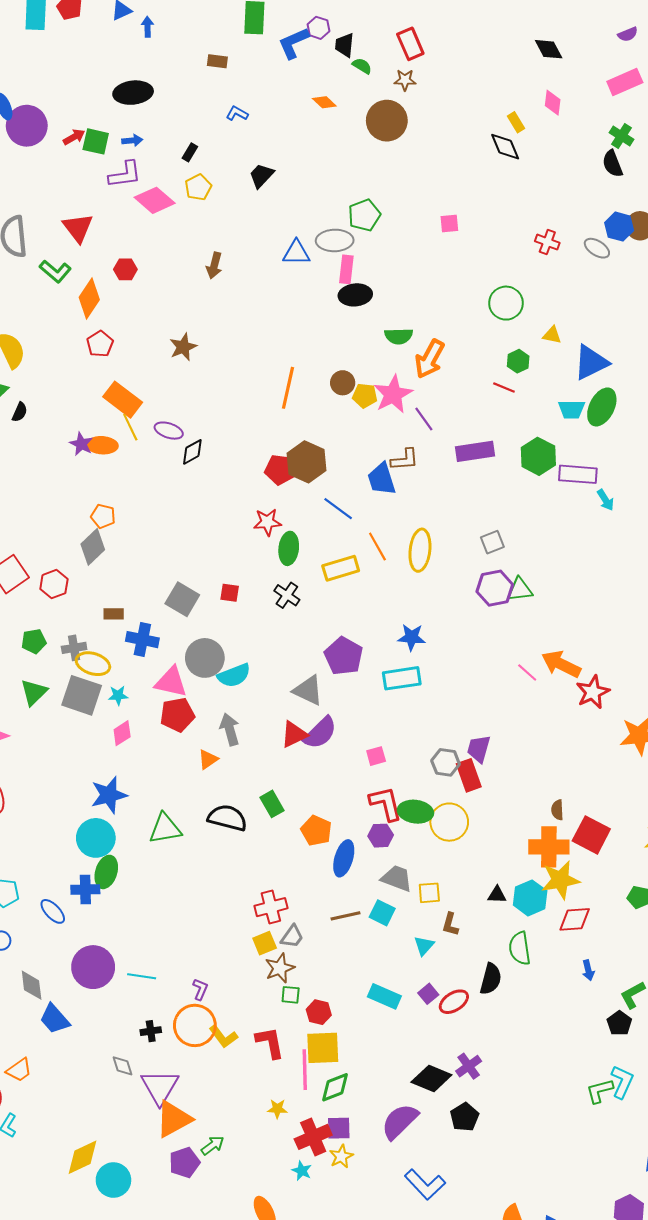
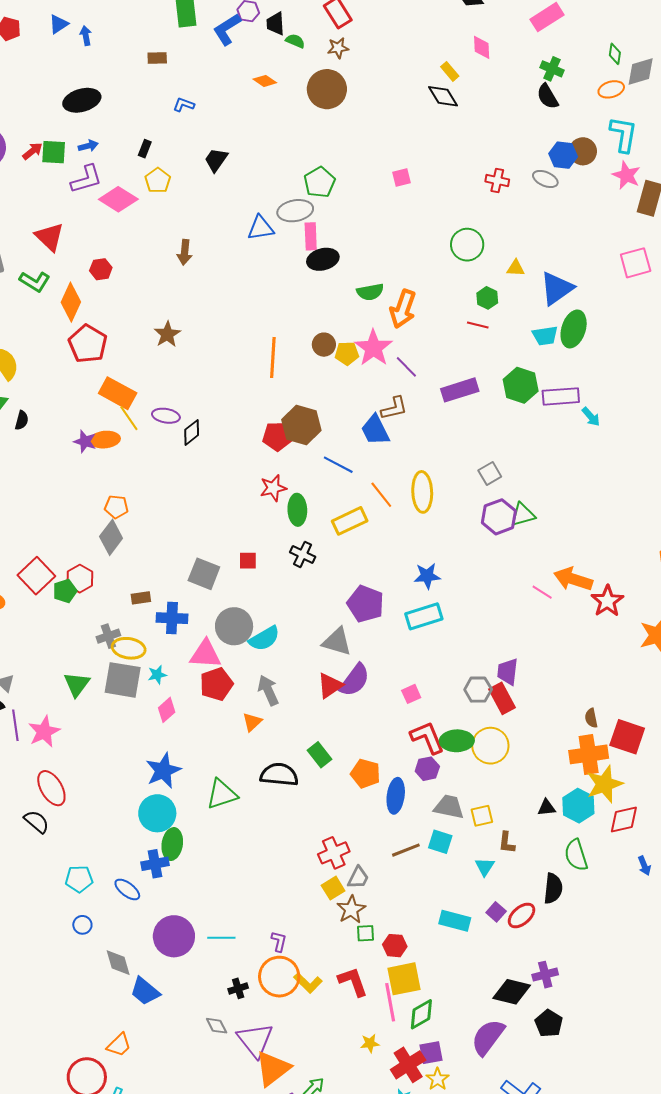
red pentagon: (100, 344) -> (88, 344), size x1.5
green pentagon: (34, 641) -> (65, 591), moved
purple cross: (469, 1066) -> (545, 975), turned 30

